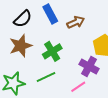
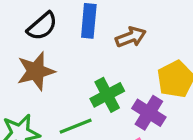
blue rectangle: (50, 14) -> (89, 21), turned 30
green cross: (52, 51) -> (107, 95), moved

